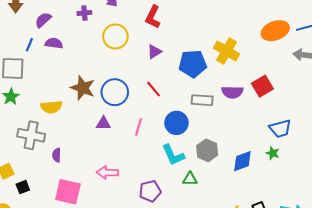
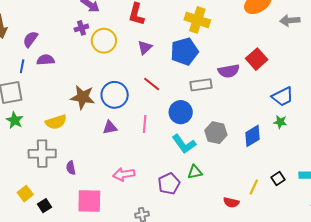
purple cross: (84, 13) -> (81, 28), moved
yellow cross: (226, 51) -> (197, 20), moved
green triangle: (190, 179) -> (195, 172), moved

